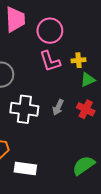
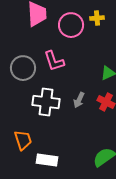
yellow cross: (79, 60) -> (97, 18), moved
pink L-shape: (50, 61) -> (54, 61), moved

